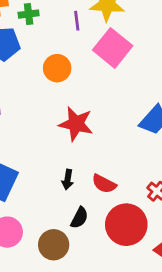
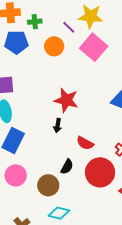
purple line: (77, 21) -> (69, 27), turned -40
orange circle: (57, 68) -> (54, 46), moved
black arrow: (68, 180) -> (58, 126), moved

